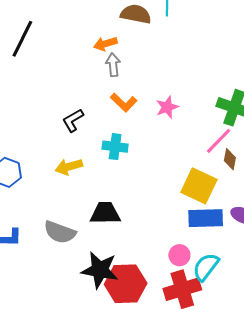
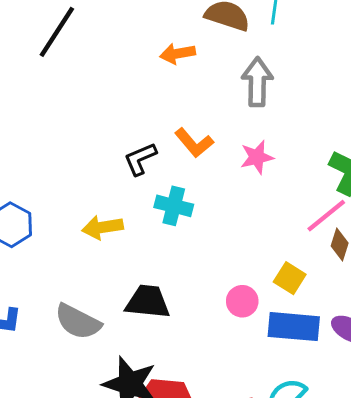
gray arrow: (113, 65) -> (257, 82), moved, size x1.4
black L-shape: (73, 120) -> (140, 159), moved
yellow square: (199, 186) -> (290, 278), size x0.6
pink circle: (179, 255) -> (242, 301), moved

